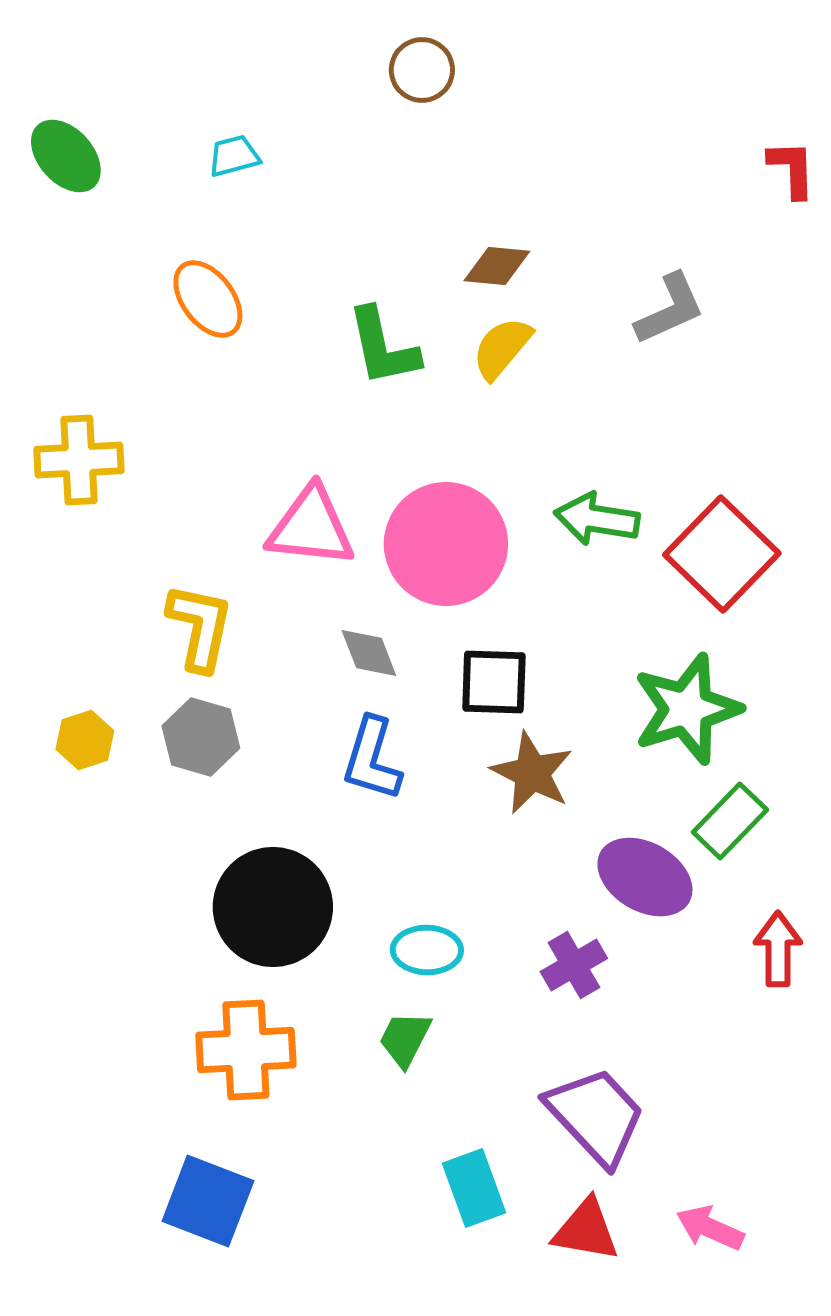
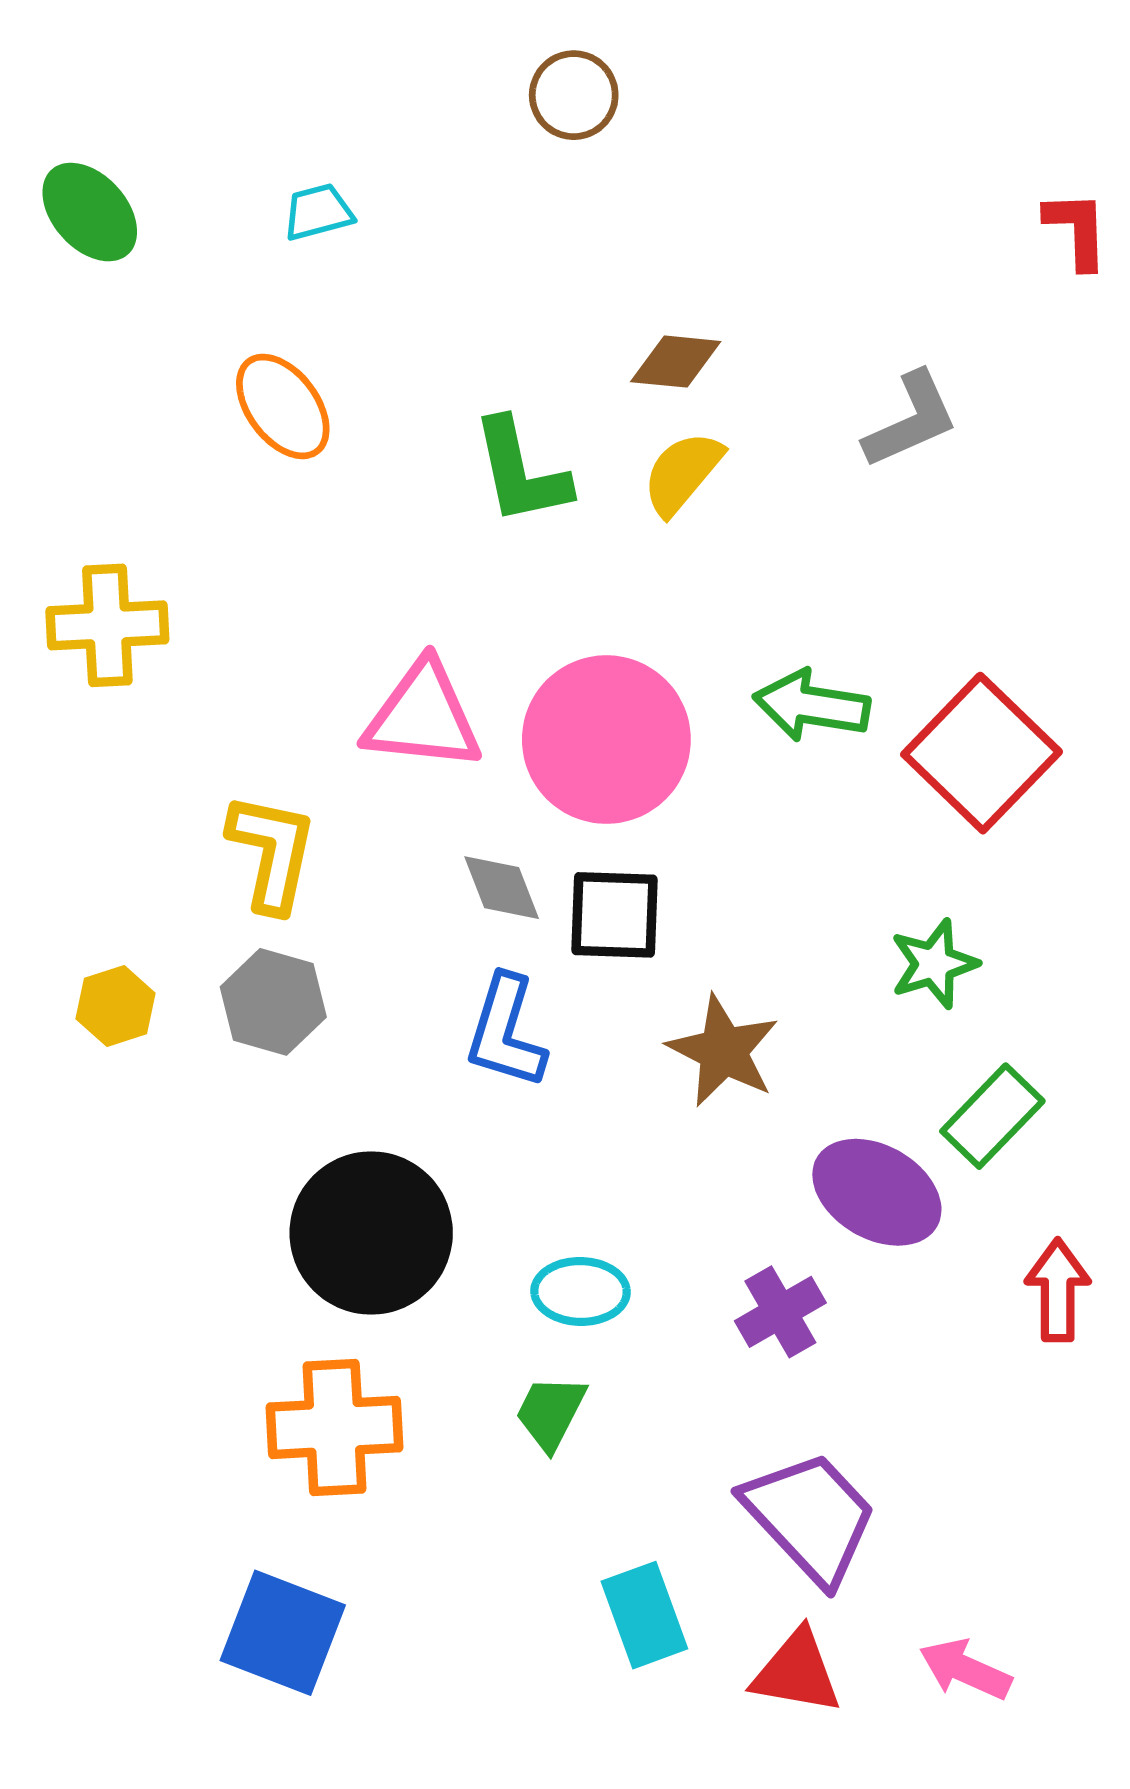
black square: (494, 682) -> (614, 915), moved
green star: (687, 709) -> (934, 964), size x0.6

